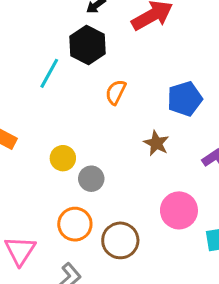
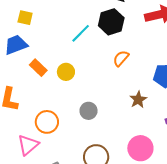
yellow circle: (63, 158) -> (66, 72), moved
orange circle: (75, 224) -> (47, 122), moved

